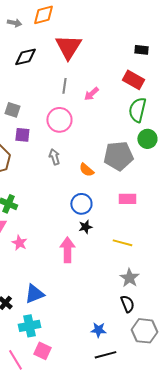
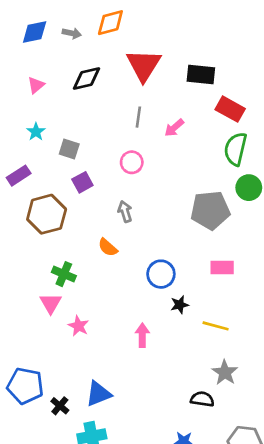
black rectangle: (141, 50) -> (201, 74), moved, size x1.5
pink circle: (59, 120) -> (132, 162), size x0.7
purple square: (22, 135) -> (82, 182), turned -35
orange semicircle: (86, 170) -> (108, 247), moved
black star: (85, 227) -> (180, 305), moved
pink arrow: (67, 250) -> (142, 335), size x0.7
black semicircle: (127, 304) -> (202, 399), moved, turned -60

